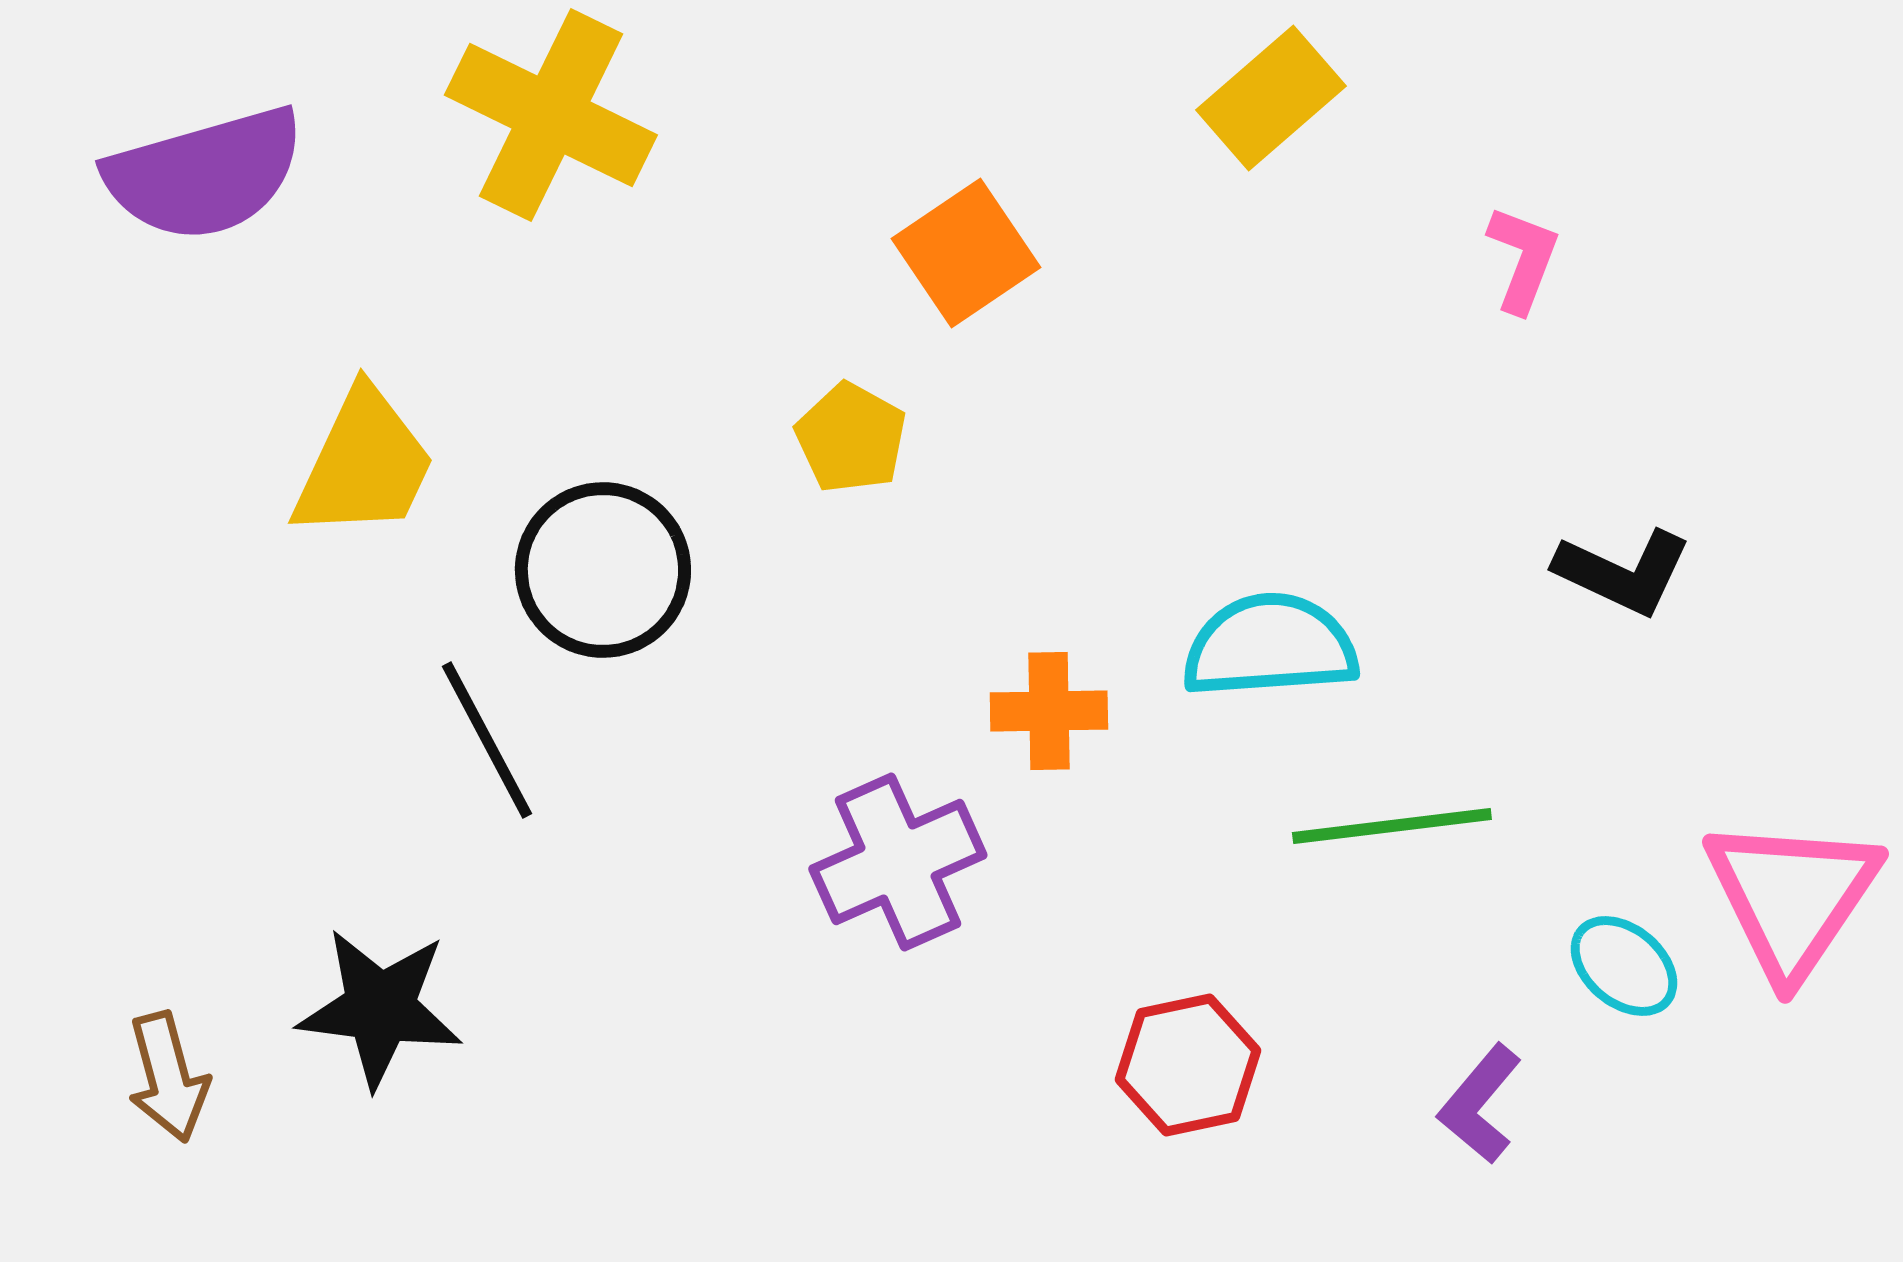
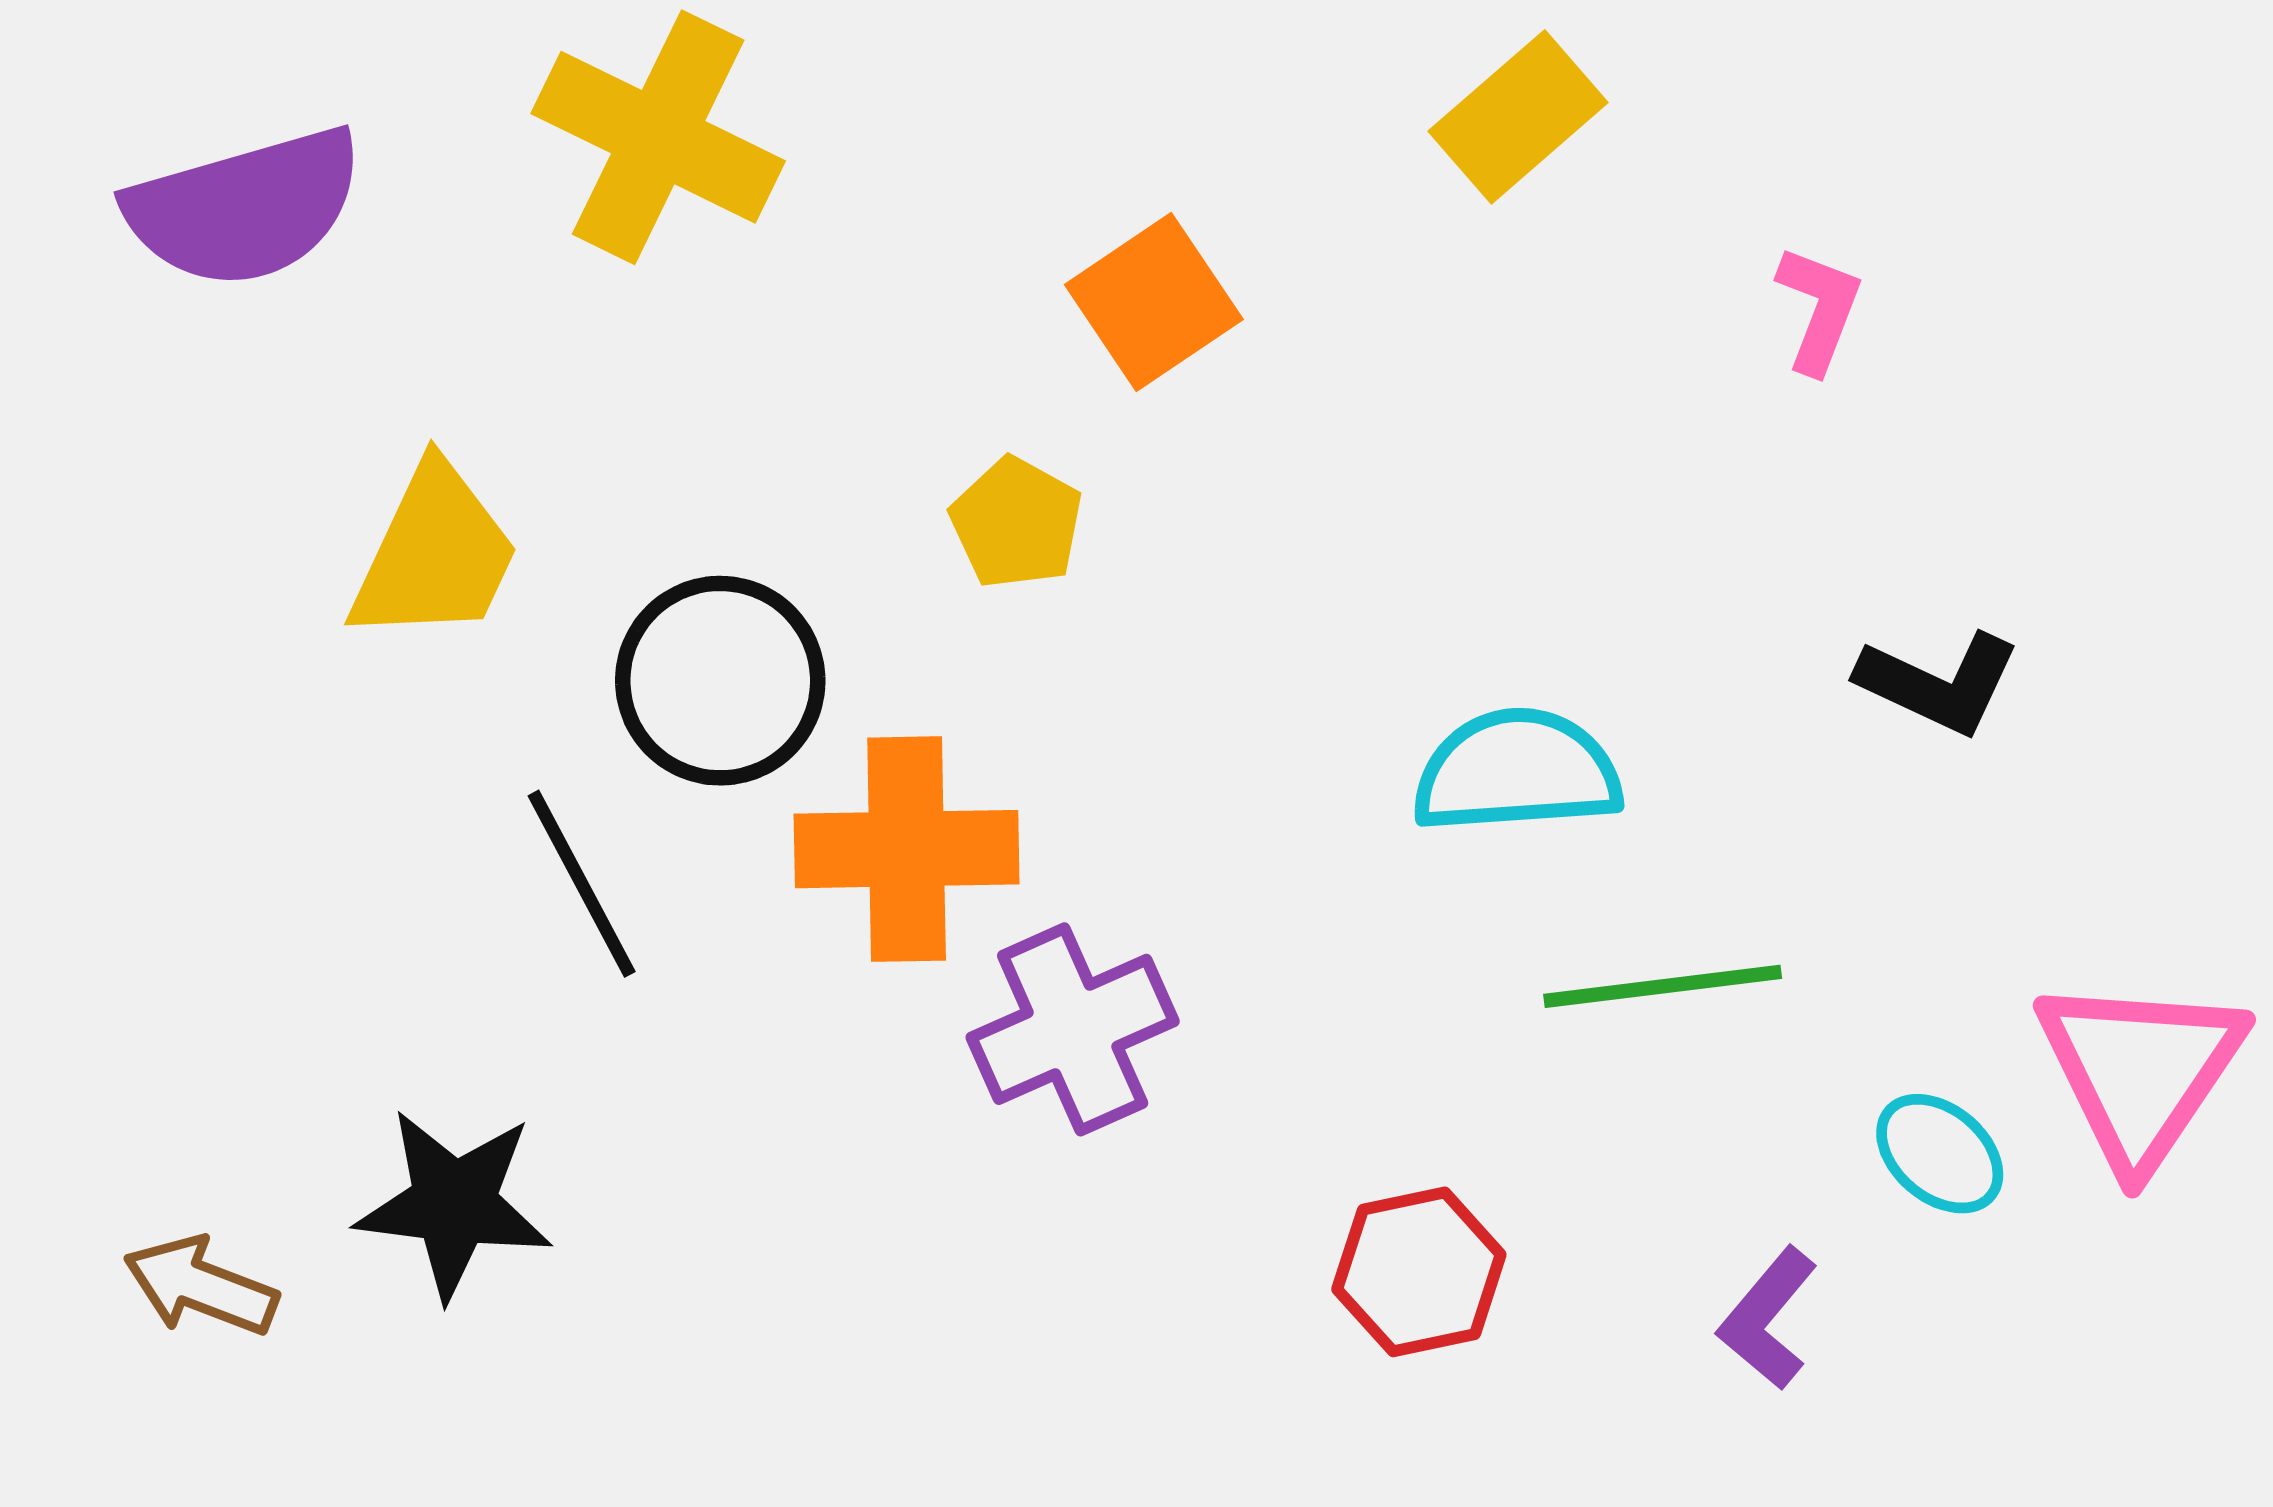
orange cross: (1049, 711) -> (907, 849), moved, size x1.6
brown arrow: (168, 1077) -> (201, 1286), turned 126

